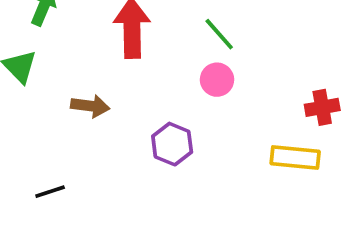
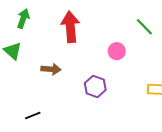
green line: (219, 34) -> (144, 27), moved

